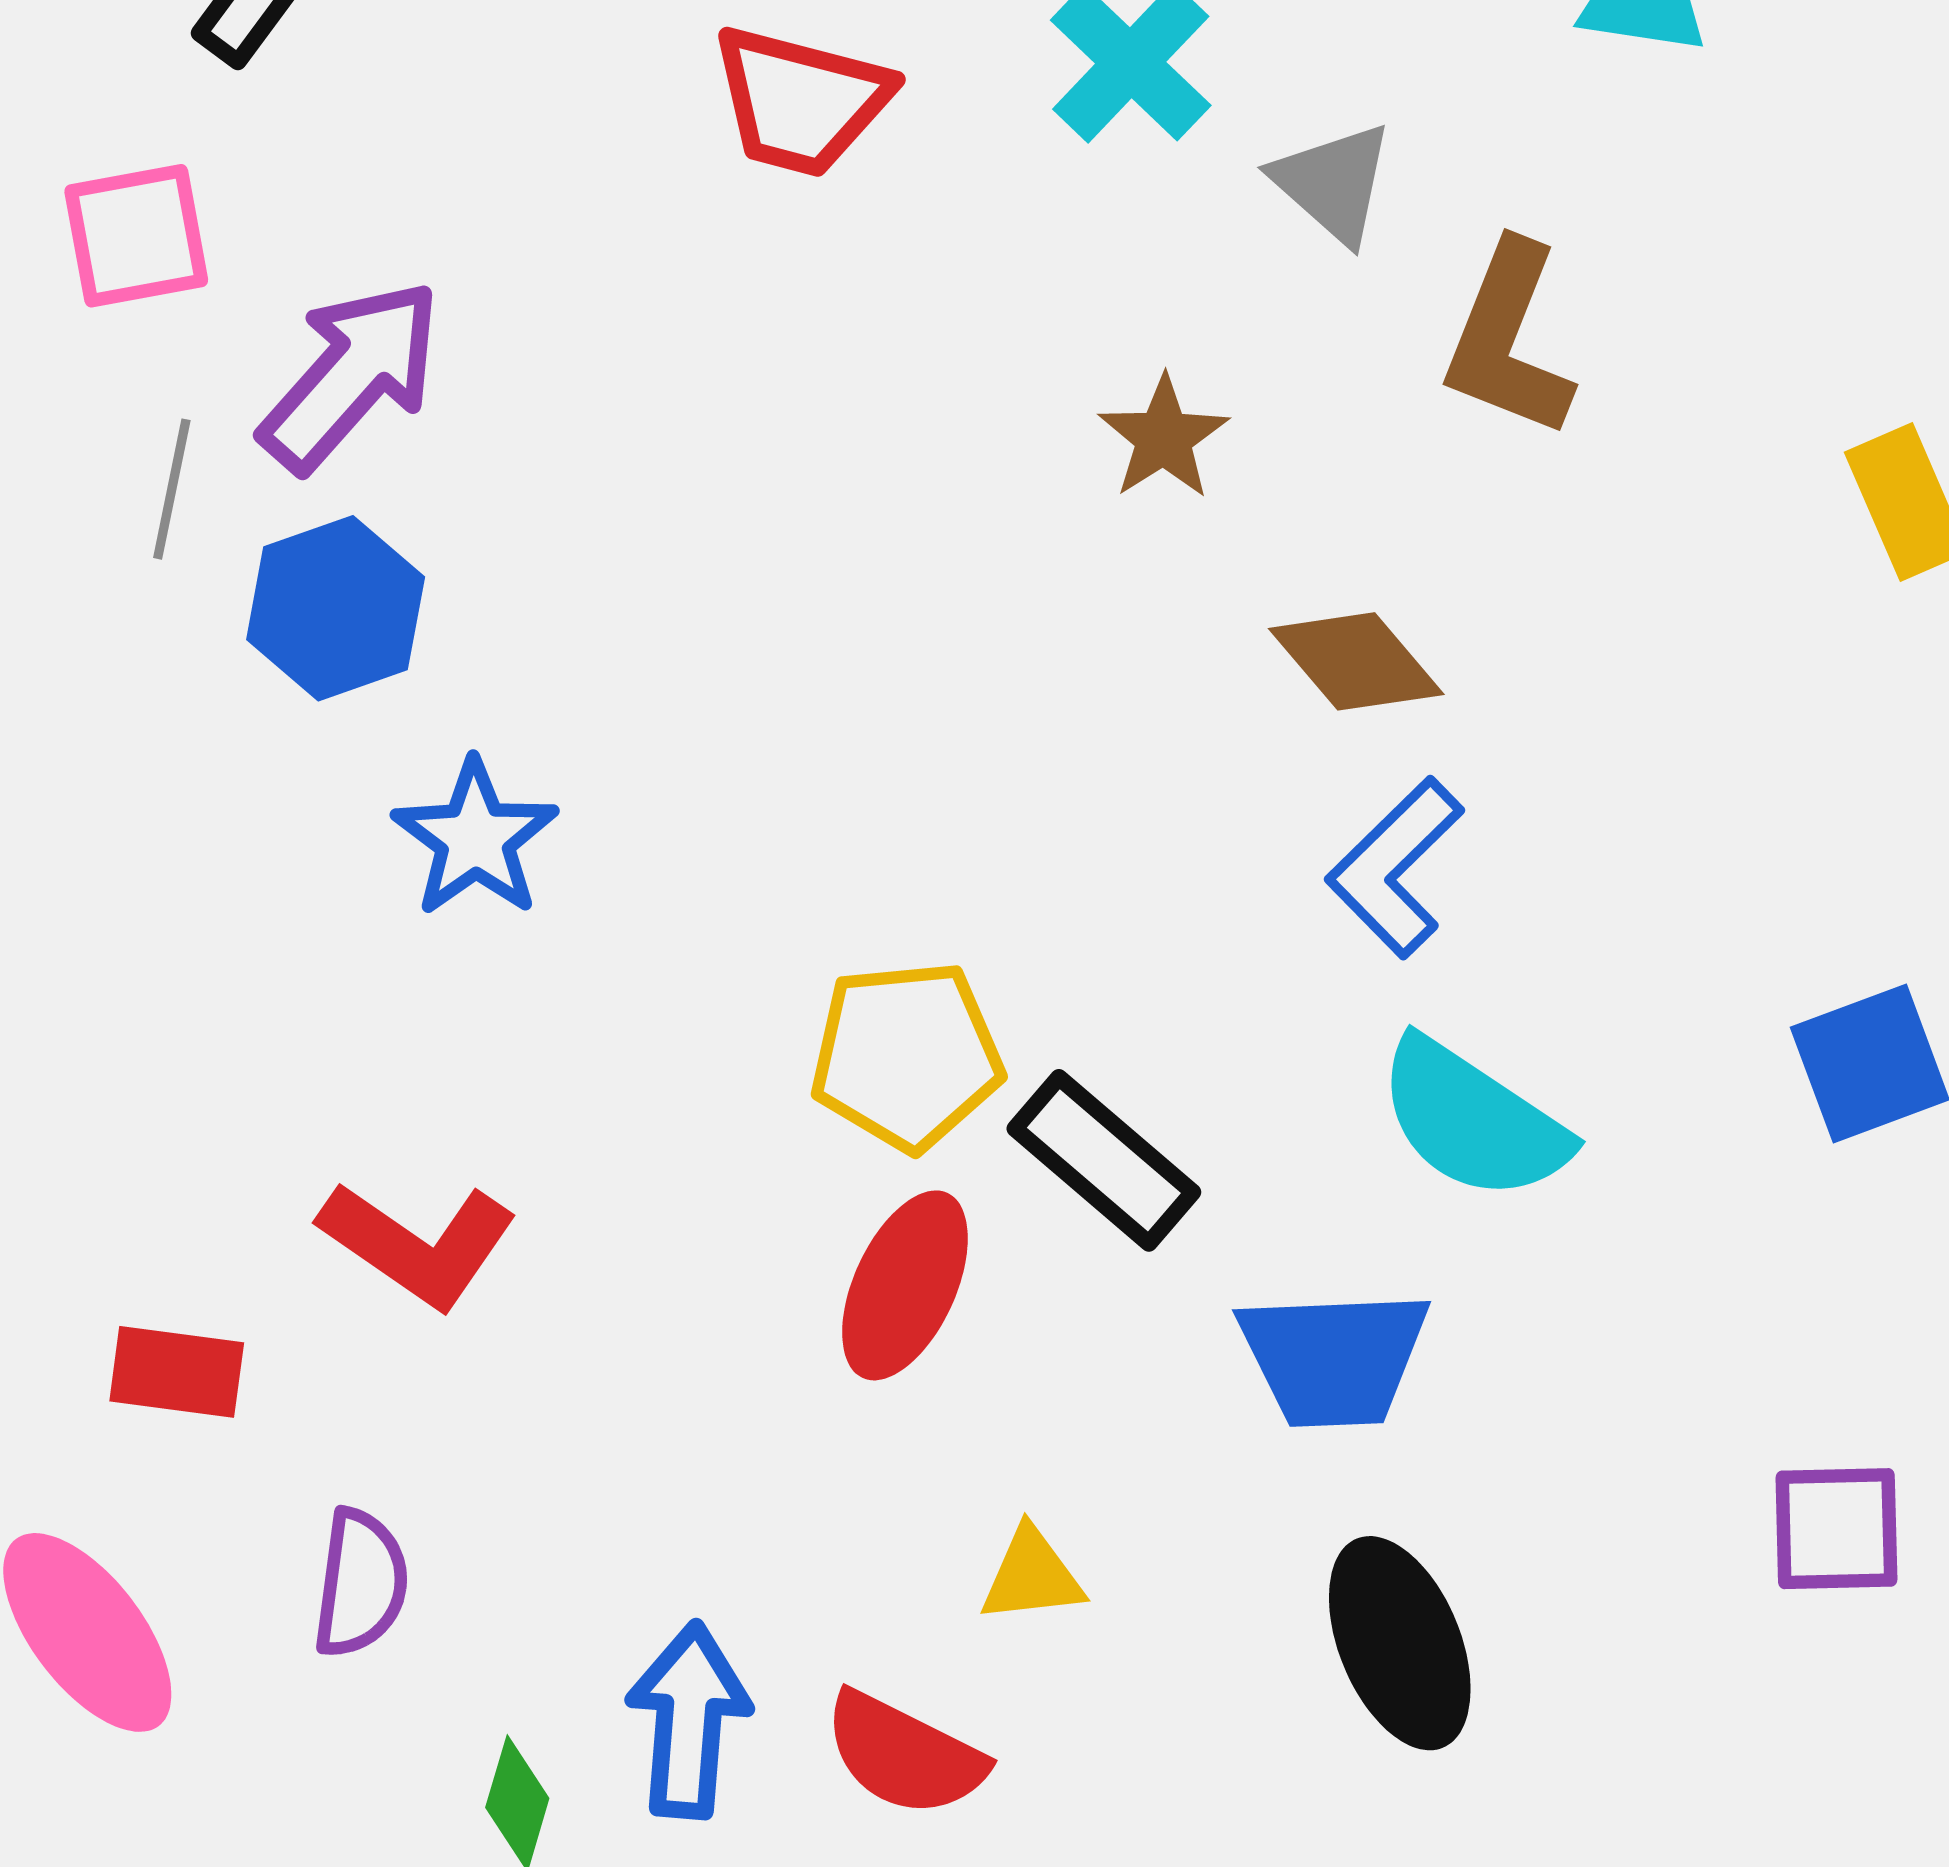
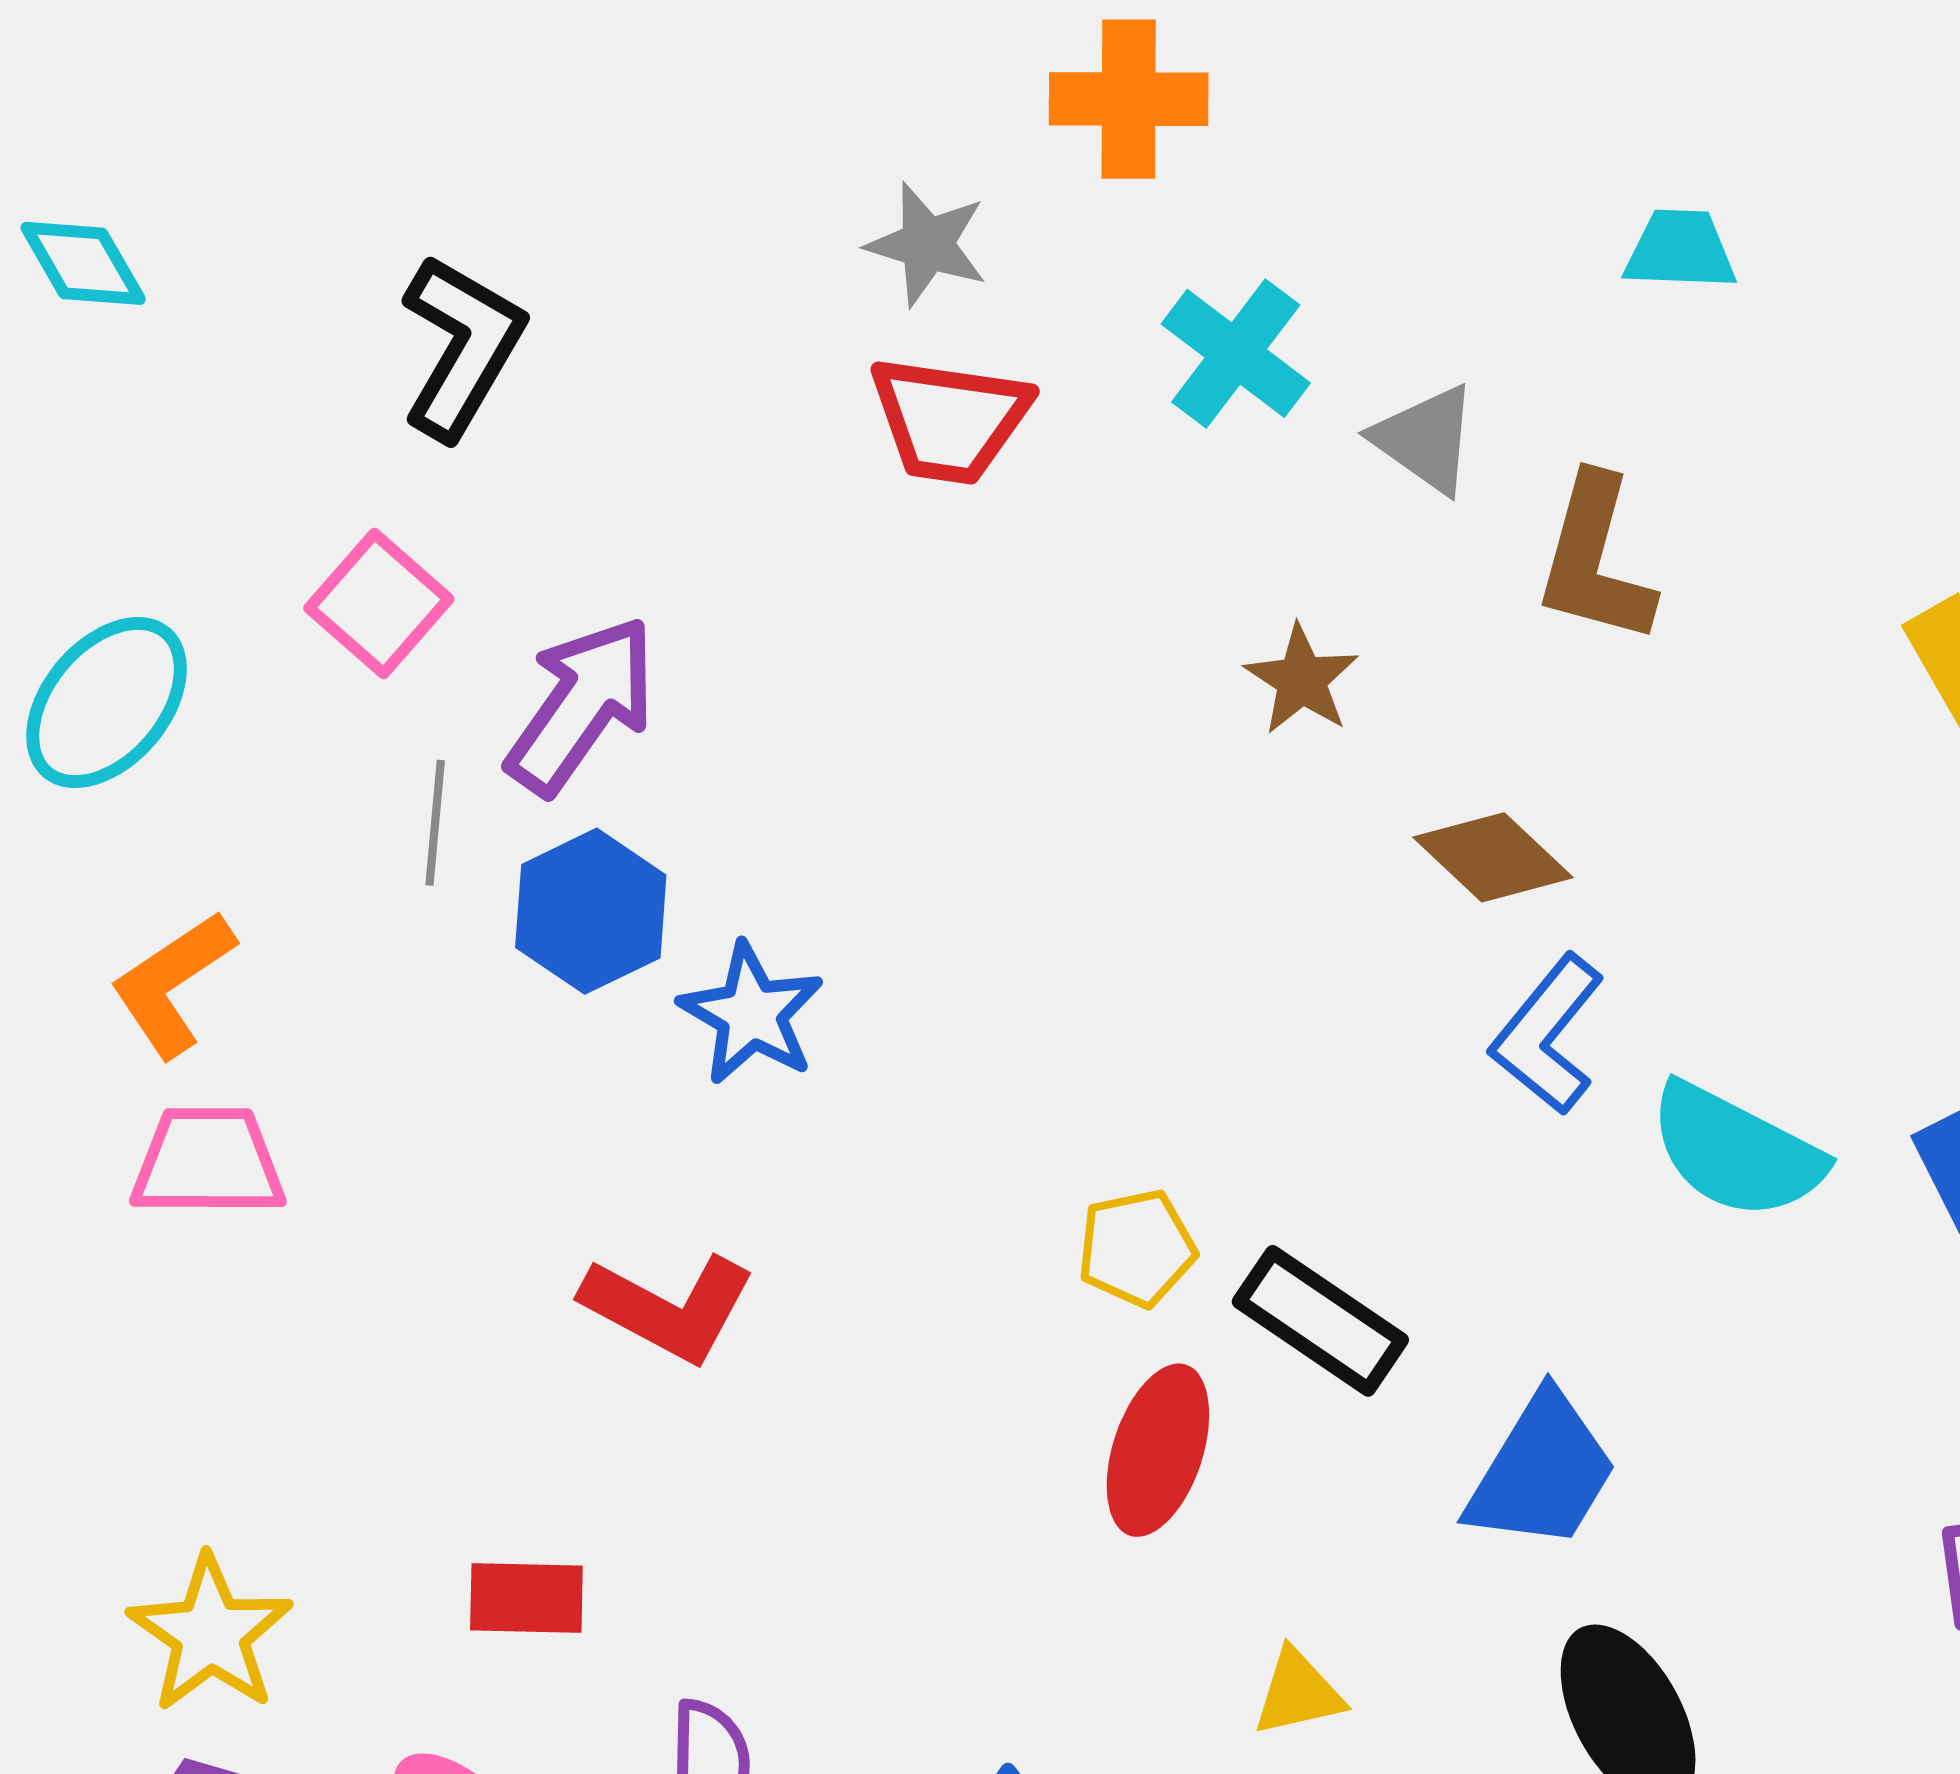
pink square: (136, 236) -> (379, 603), turned -32
blue star: (475, 838) -> (751, 1014), moved
yellow pentagon: (907, 1056) -> (1137, 1248), size x0.7
cyan semicircle: (1473, 1120) -> (1736, 1151), moved
red L-shape: (418, 1244) -> (668, 1307), moved
blue trapezoid: (1334, 1358) -> (1542, 1472), turned -50

